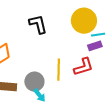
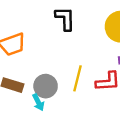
cyan arrow: (40, 95) -> (38, 102), moved

